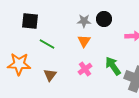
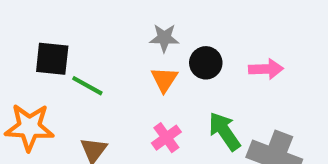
black circle: (104, 19) -> (206, 63), moved
black square: (30, 21) -> (52, 59), moved

